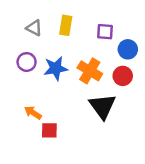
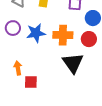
orange cross: (90, 71) -> (63, 35), turned -30
orange arrow: (33, 113) -> (18, 68), turned 48

